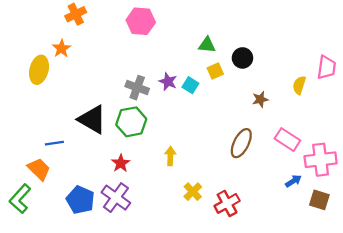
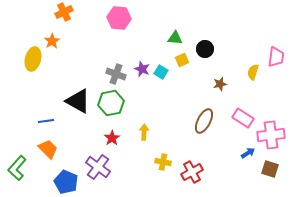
red star: (121, 163) -> (112, 138), moved
orange trapezoid: (39, 169) -> (48, 149), moved
yellow cross: (193, 192) -> (163, 162), turned -35
blue pentagon: (80, 200) -> (66, 182), moved

